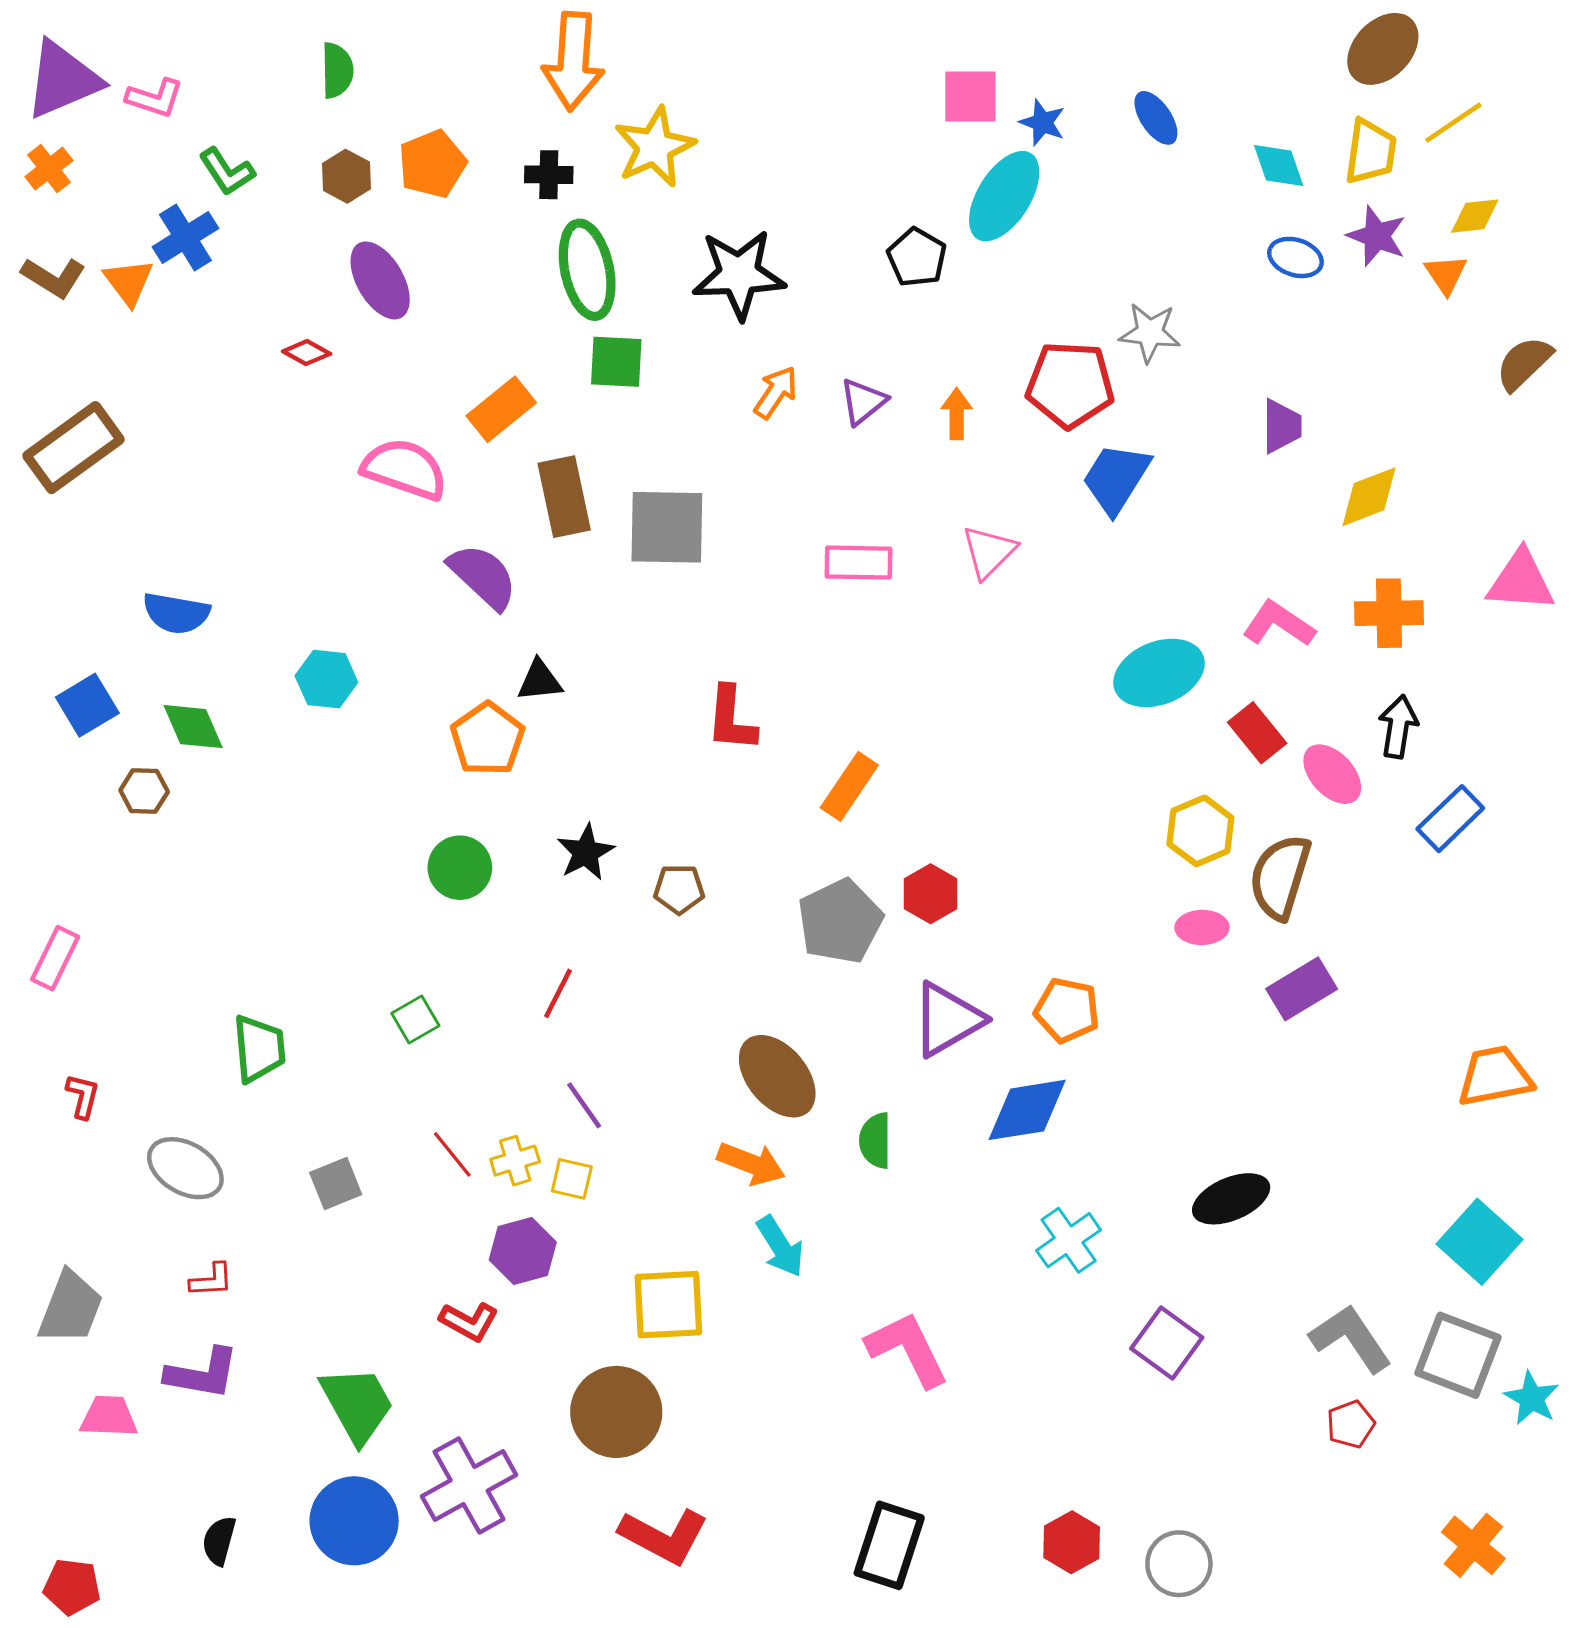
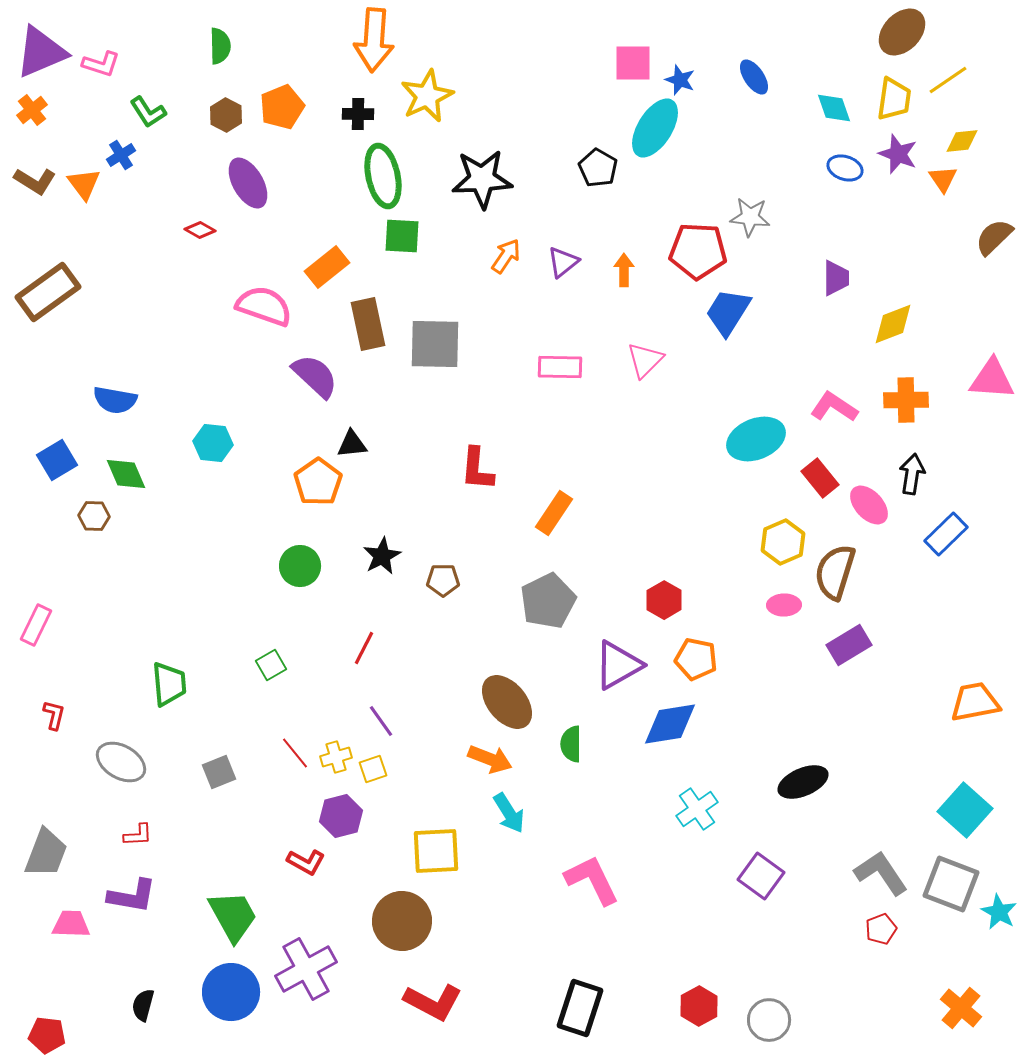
blue cross: (185, 238) -> (121, 155), size x0.7
red hexagon: (931, 894) -> (664, 600), moved
yellow square: (572, 1179) -> (373, 769), turned -32

